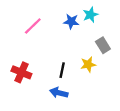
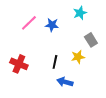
blue star: (71, 21) -> (52, 25), moved
blue arrow: (59, 93) -> (65, 82), moved

